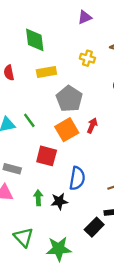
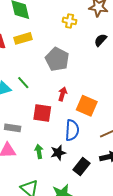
yellow rectangle: (46, 72) -> (23, 38), moved
red arrow: (92, 126) -> (63, 94), moved
orange square: (67, 130) -> (87, 106), moved, turned -30
black rectangle: (94, 227) -> (82, 166), moved

